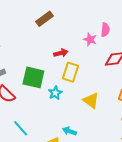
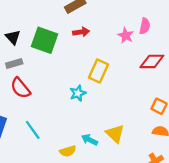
red arrow: (61, 53) -> (81, 32), moved
green square: (33, 77) -> (44, 40), moved
yellow triangle: (91, 100) -> (115, 134), moved

